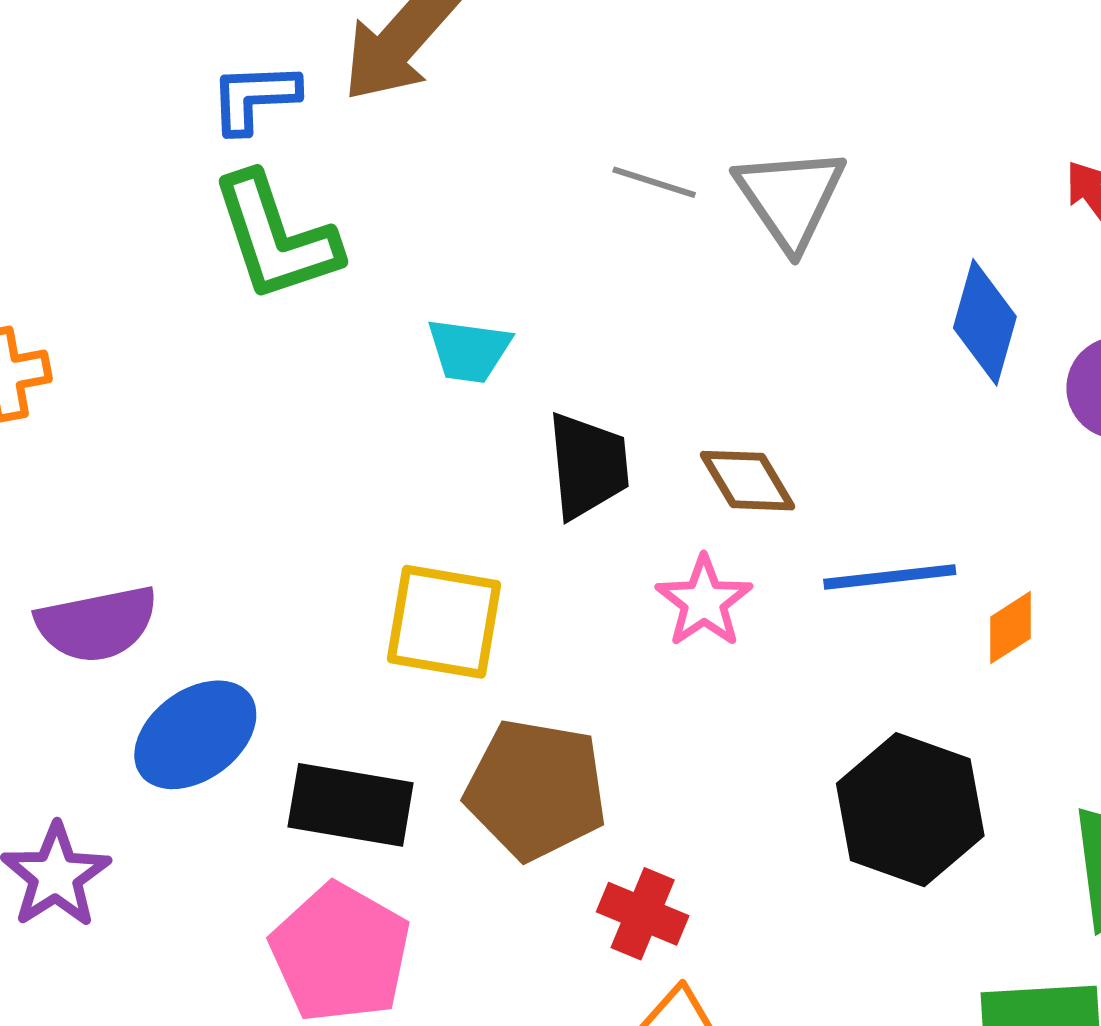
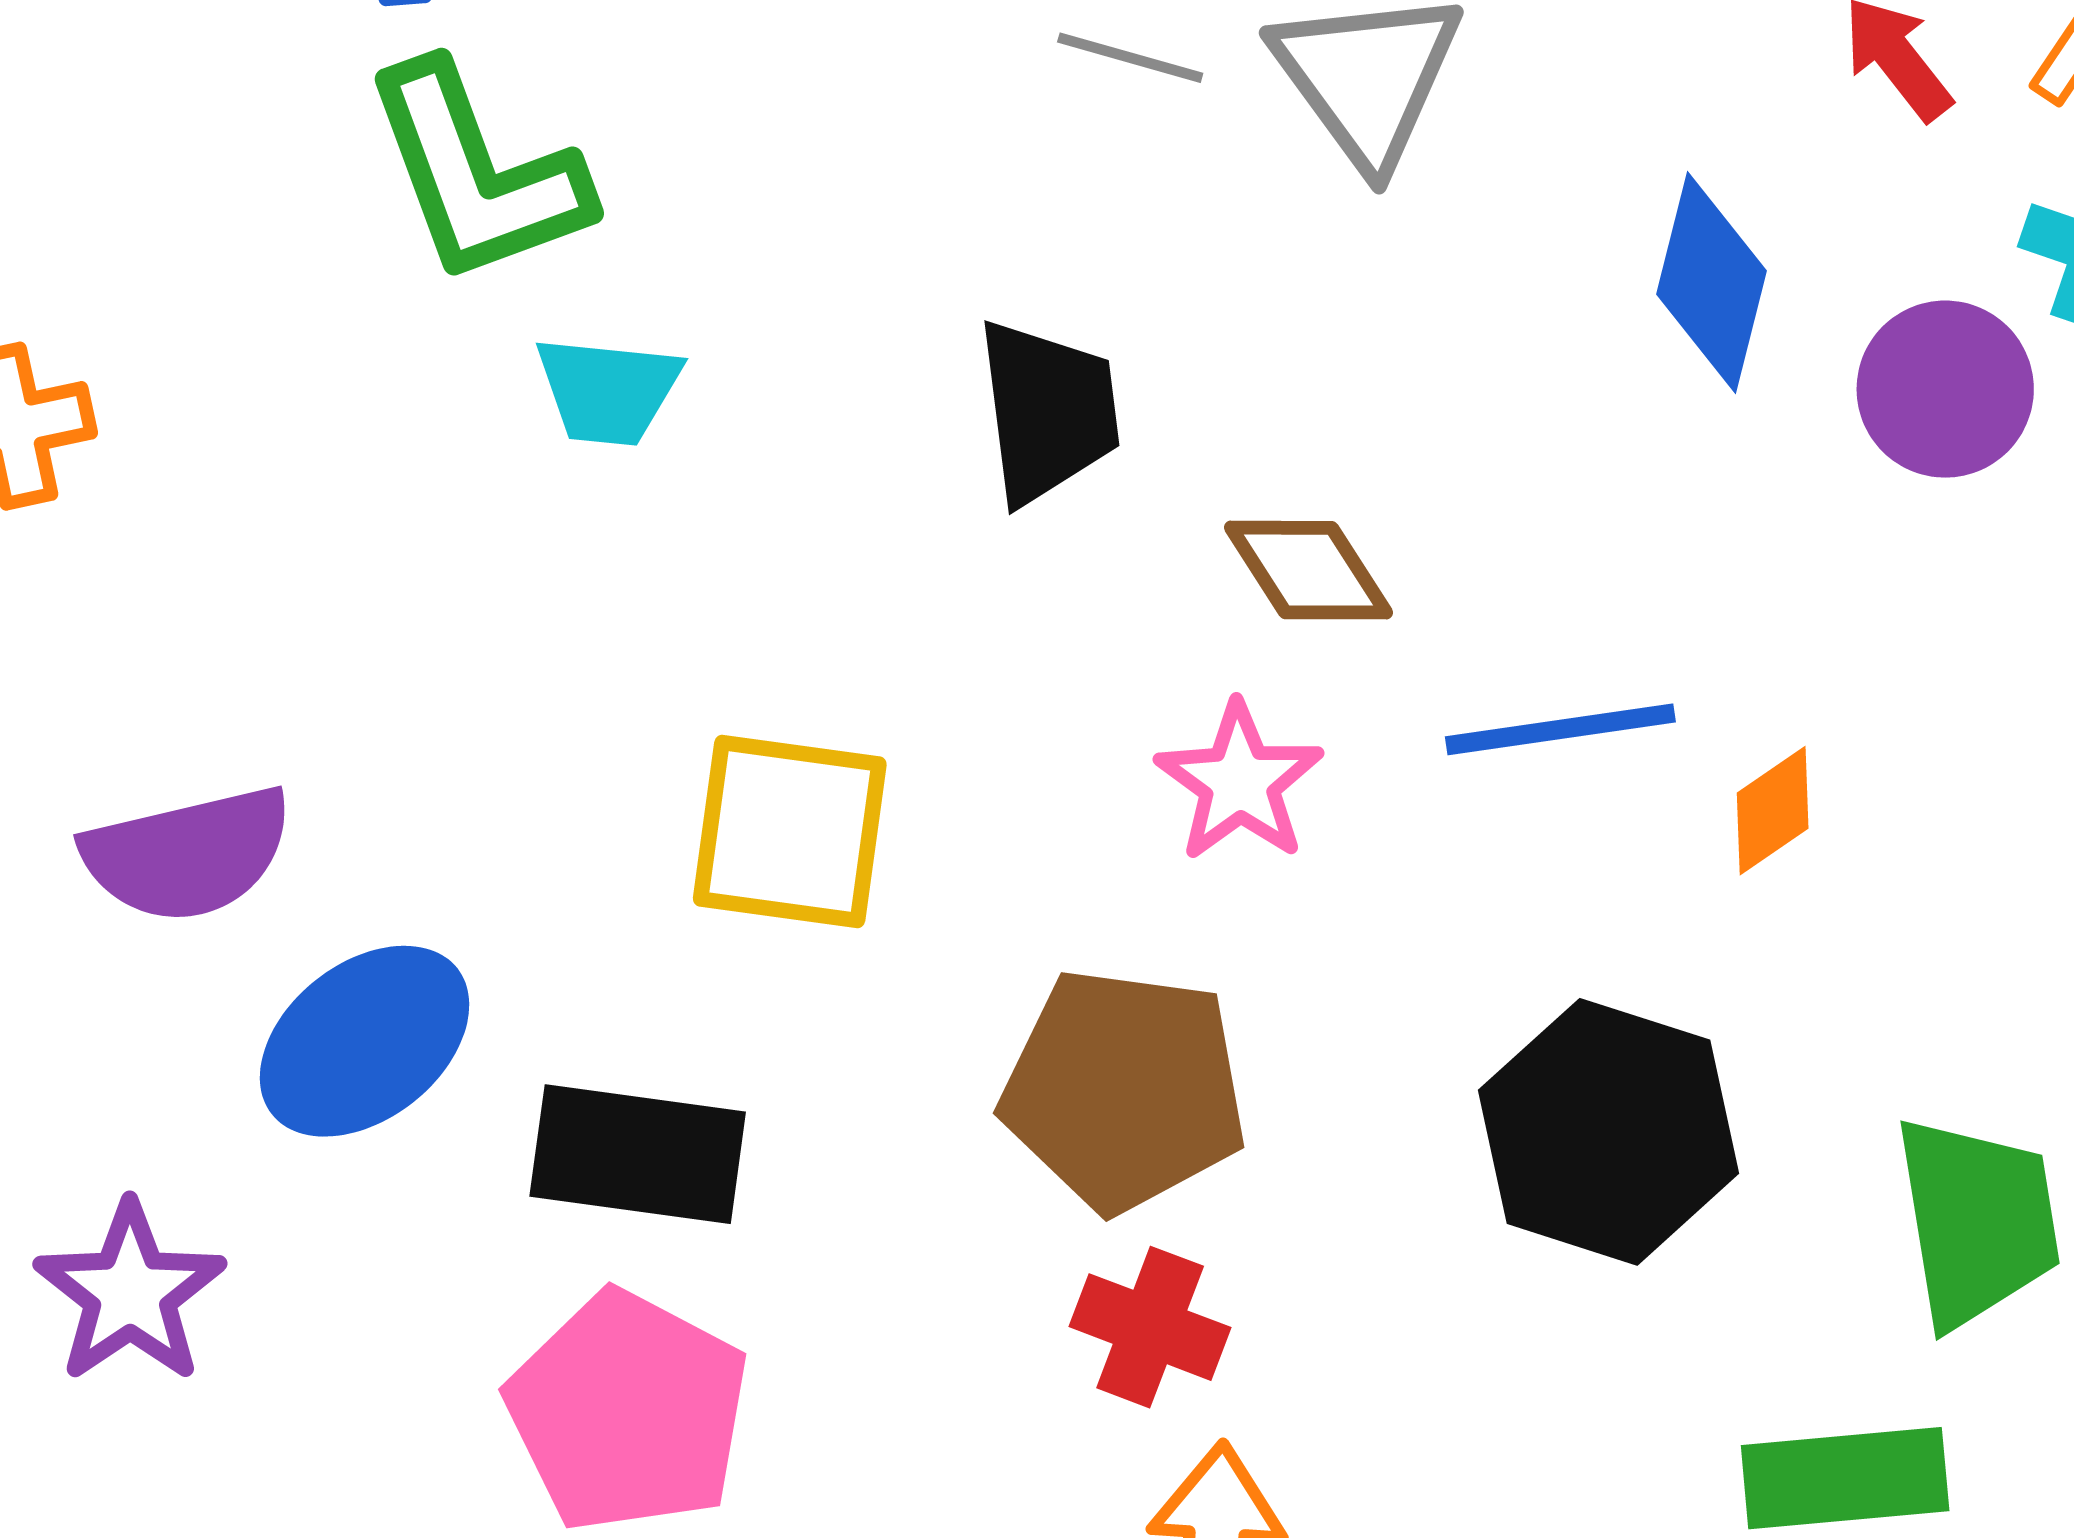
cyan trapezoid: (469, 350) -> (608, 390), moved
black trapezoid: (588, 466) -> (1048, 411), moved
brown pentagon: (536, 789) -> (1124, 1090), moved

